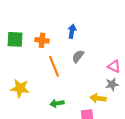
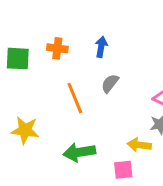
orange cross: (42, 40) -> (57, 48), moved
green arrow: (57, 103) -> (79, 152), size x1.5

